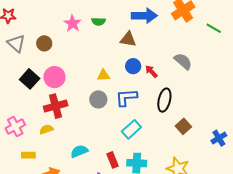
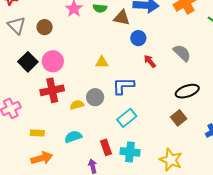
brown triangle: (128, 39) -> (122, 18), moved
blue circle: (133, 66) -> (138, 38), moved
gray circle: (98, 99) -> (95, 97), moved
black ellipse: (164, 100) -> (187, 91), moved, turned 55
yellow semicircle: (46, 129) -> (77, 105), moved
yellow rectangle: (28, 155) -> (37, 133), moved

